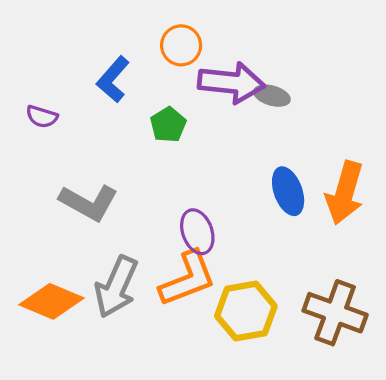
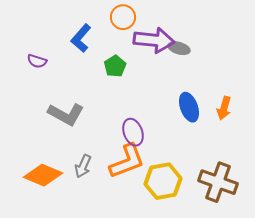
orange arrow: (345, 193) -> (224, 108), size x0.6
gray arrow: (116, 287) -> (83, 166), size x0.6

